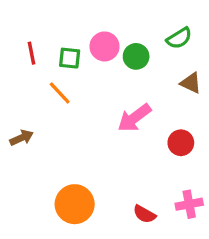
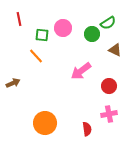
red line: (31, 53) -> (19, 19), moved
green circle: (136, 56) -> (92, 34), moved
pink cross: (189, 204) -> (109, 114), moved
red semicircle: (144, 214) -> (87, 129), turned -128

